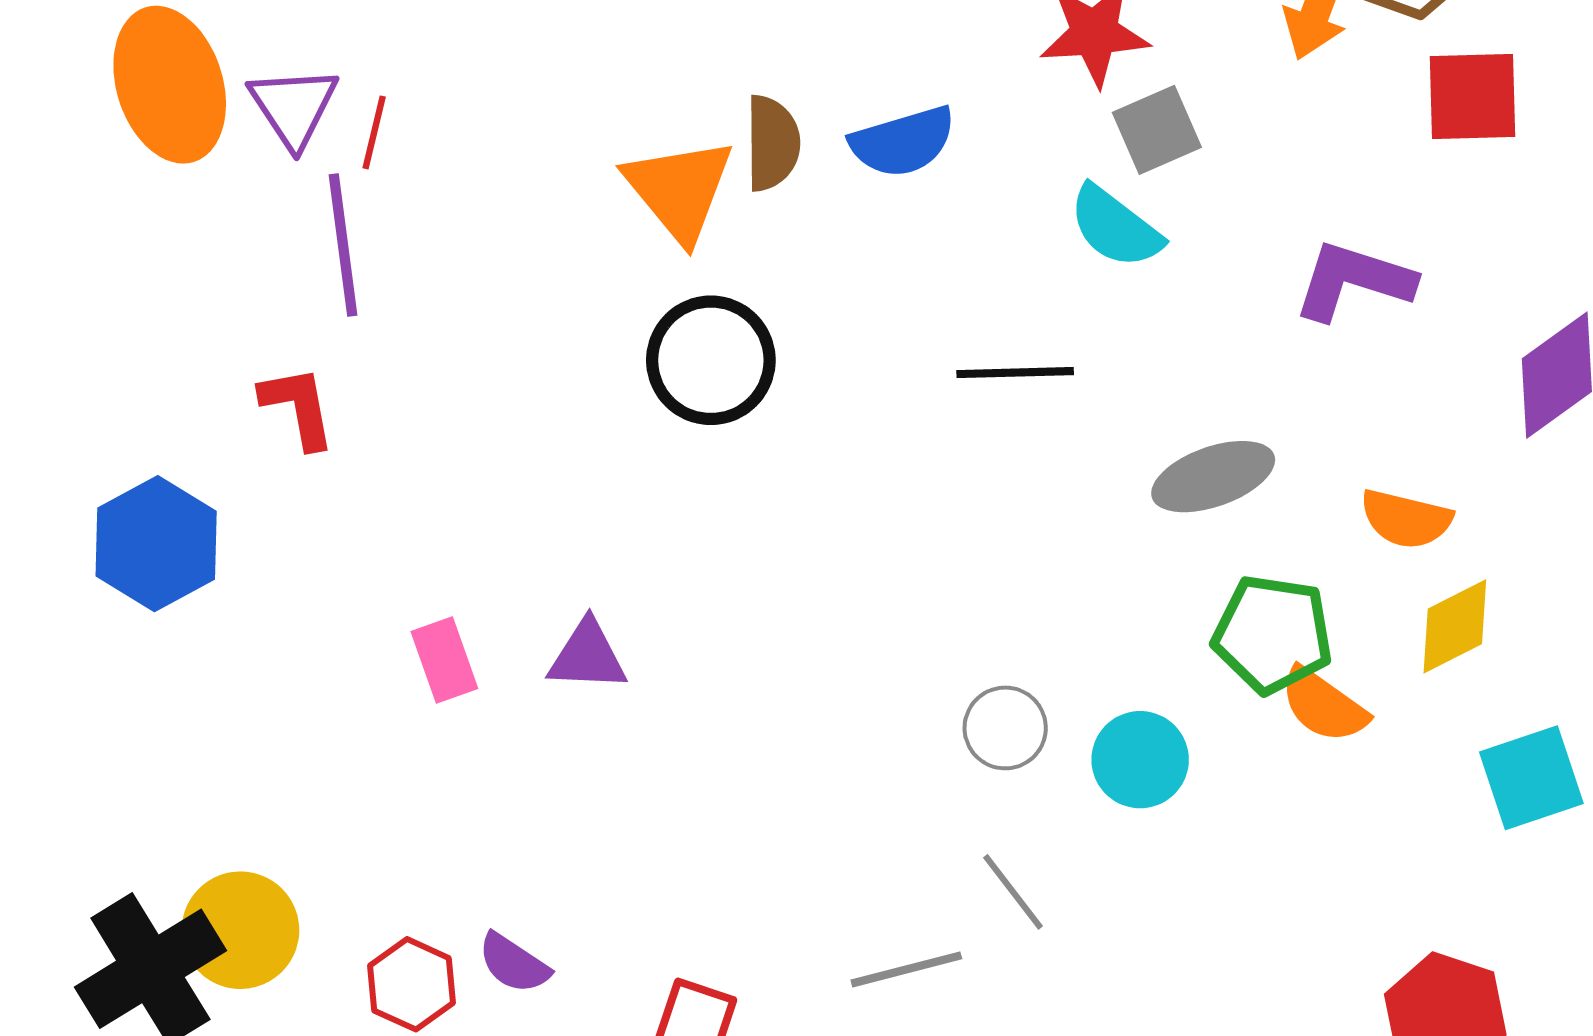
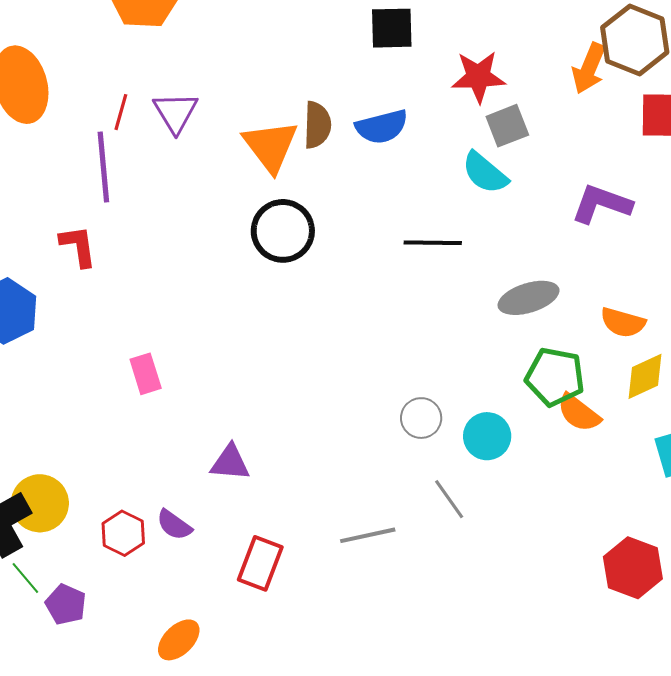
purple triangle: (293, 107) -> (176, 112), moved
purple triangle: (588, 656) -> (230, 463), moved
gray line: (1013, 892) -> (449, 499), moved

